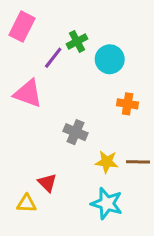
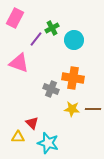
orange cross: (128, 104) -> (73, 78), moved, size x1.5
cyan star: (107, 204) -> (48, 143), moved

